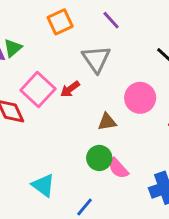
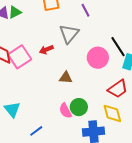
pink square: (38, 89) -> (20, 57), moved
pink circle: (140, 98) -> (98, 58), moved
green circle: (99, 158) -> (79, 107), moved

